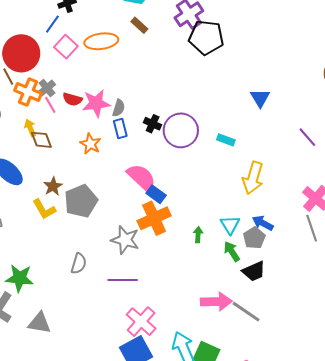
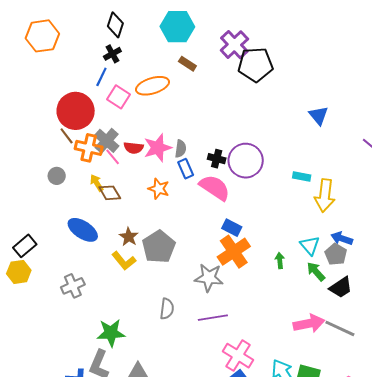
gray cross: (47, 88) -> (107, 141), size x1.4
cyan rectangle: (226, 140) -> (302, 176), moved
pink semicircle: (142, 178) -> (215, 188), moved

